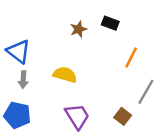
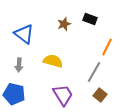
blue triangle: (18, 51) -> (24, 34), moved
gray line: (146, 92) -> (94, 72), moved

